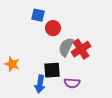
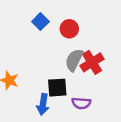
blue square: (38, 15) -> (40, 22), turned 32
red circle: (53, 28) -> (69, 29), moved

